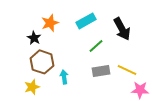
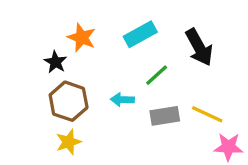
orange star: (50, 23) -> (82, 38), turned -30
cyan arrow: (64, 77) -> (122, 100), moved, turned -80
yellow star: (32, 87) -> (69, 142), moved

